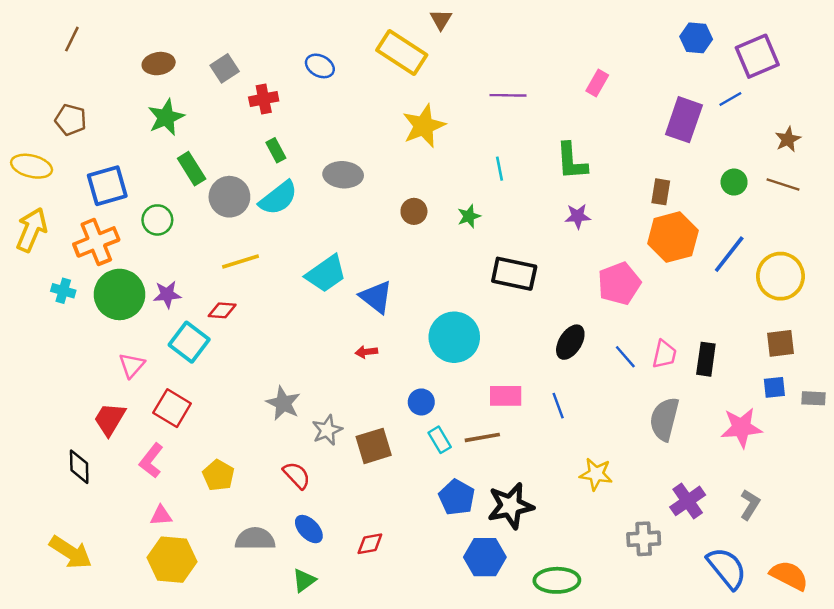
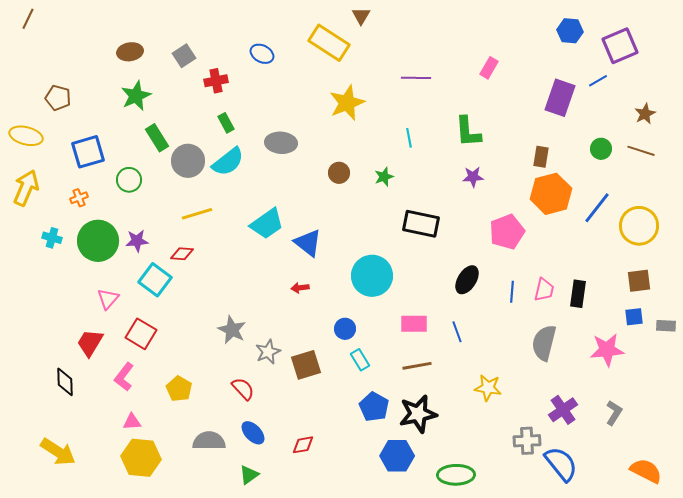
brown line: (72, 39) -> (28, 19), moved
orange cross: (96, 242) -> (79, 198), size x0.5
blue line: (625, 357) -> (512, 292), turned 45
brown line: (482, 437) -> (417, 366), moved
blue semicircle: (727, 568) -> (561, 464), moved

